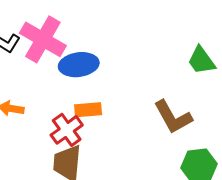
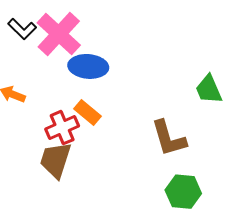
orange rectangle: (88, 110) -> (87, 113), turned 32

